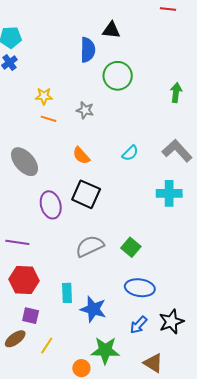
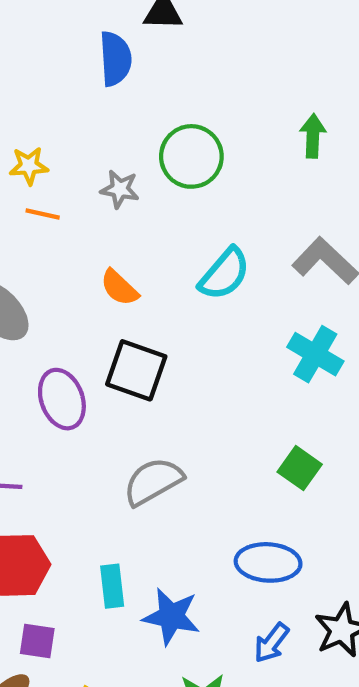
green circle: (118, 76) -> (191, 156), moved
cyan semicircle: (130, 153) -> (224, 274), size x1.5
cyan cross: (169, 193) -> (315, 354), turned 35
green square: (131, 247) -> (300, 468), moved

